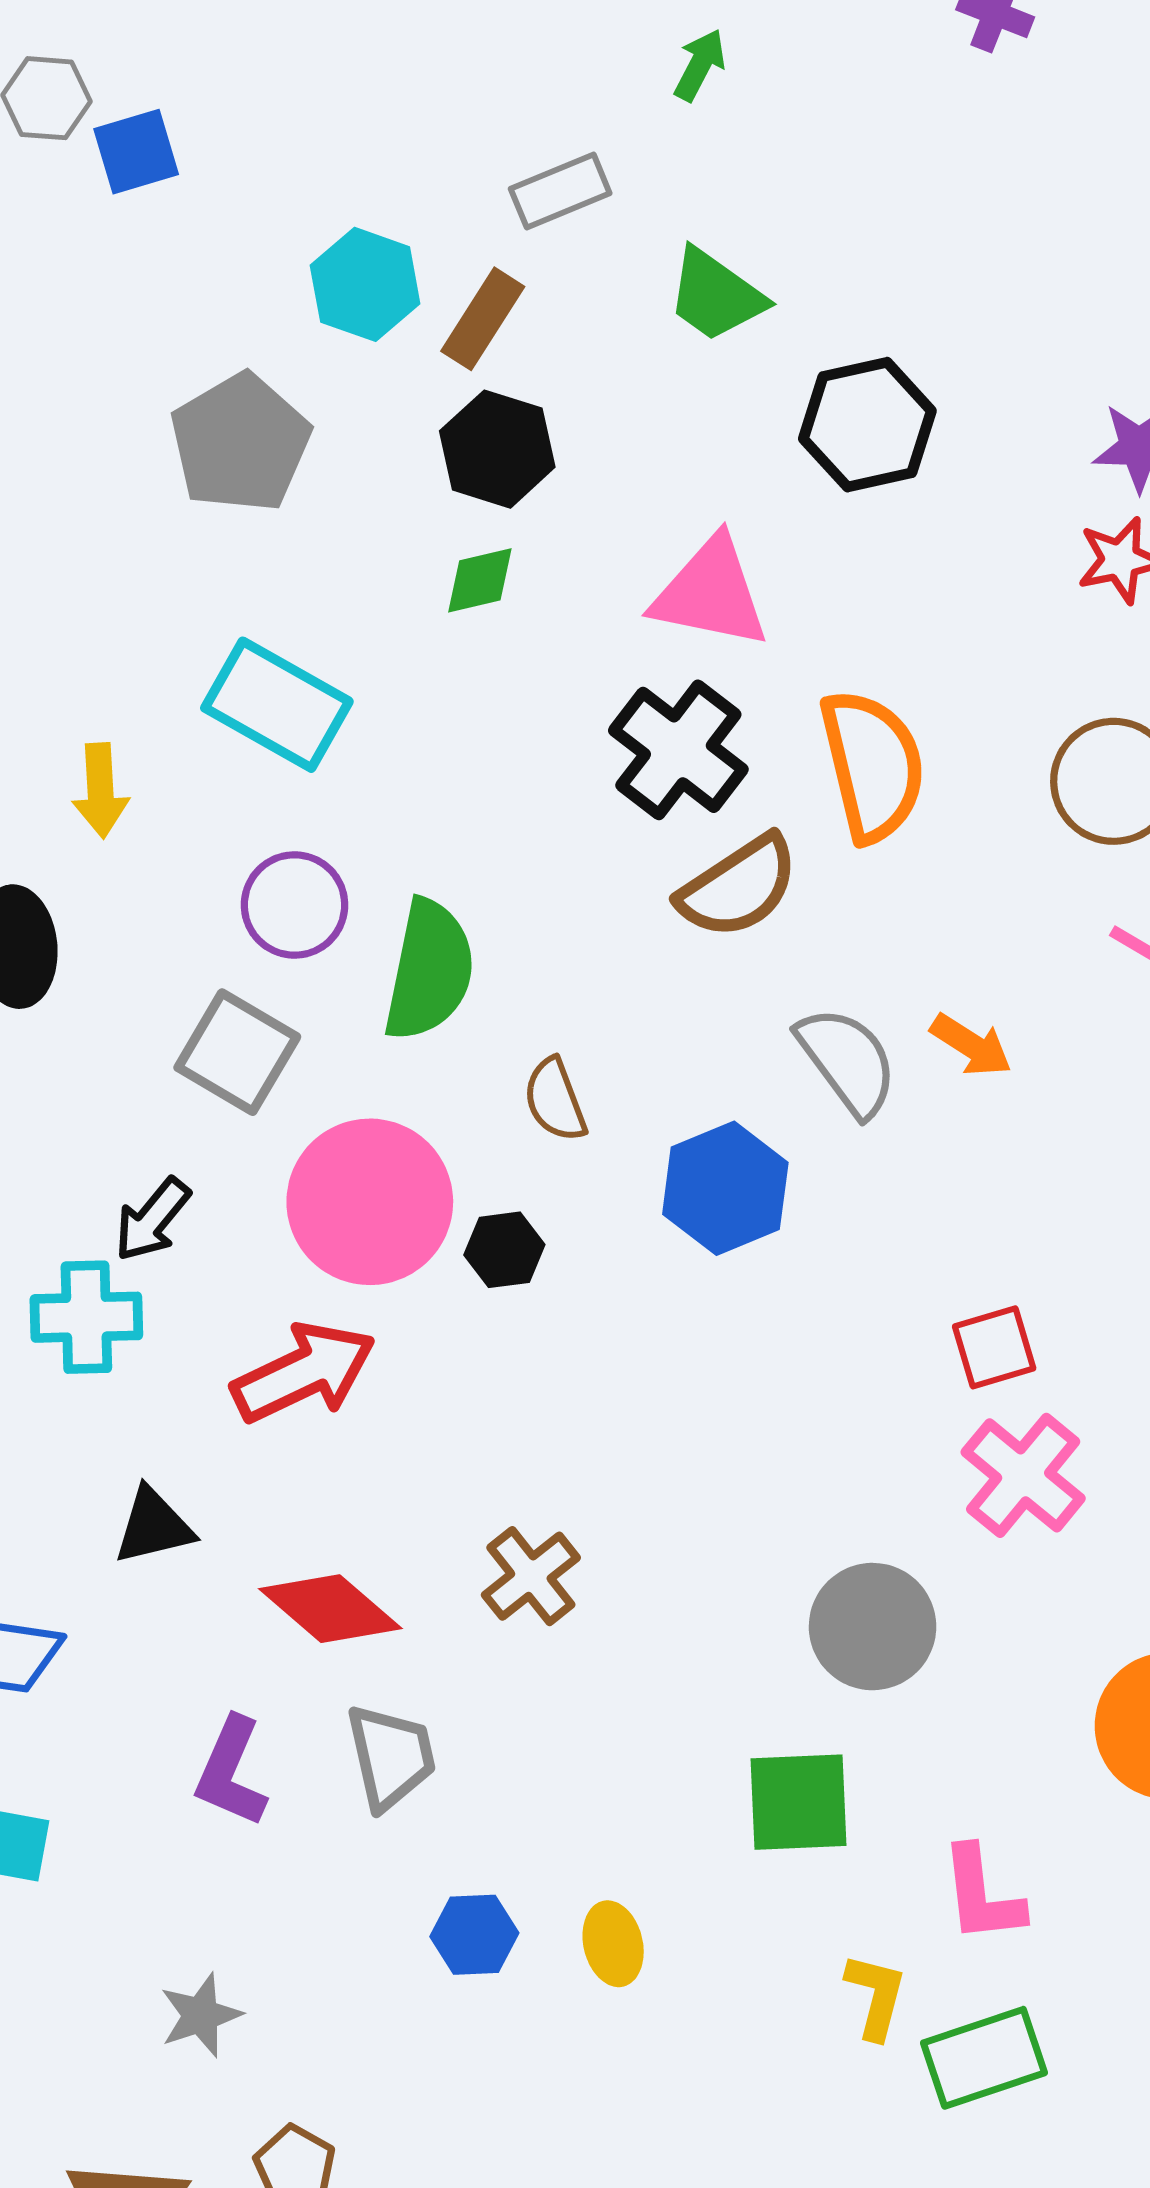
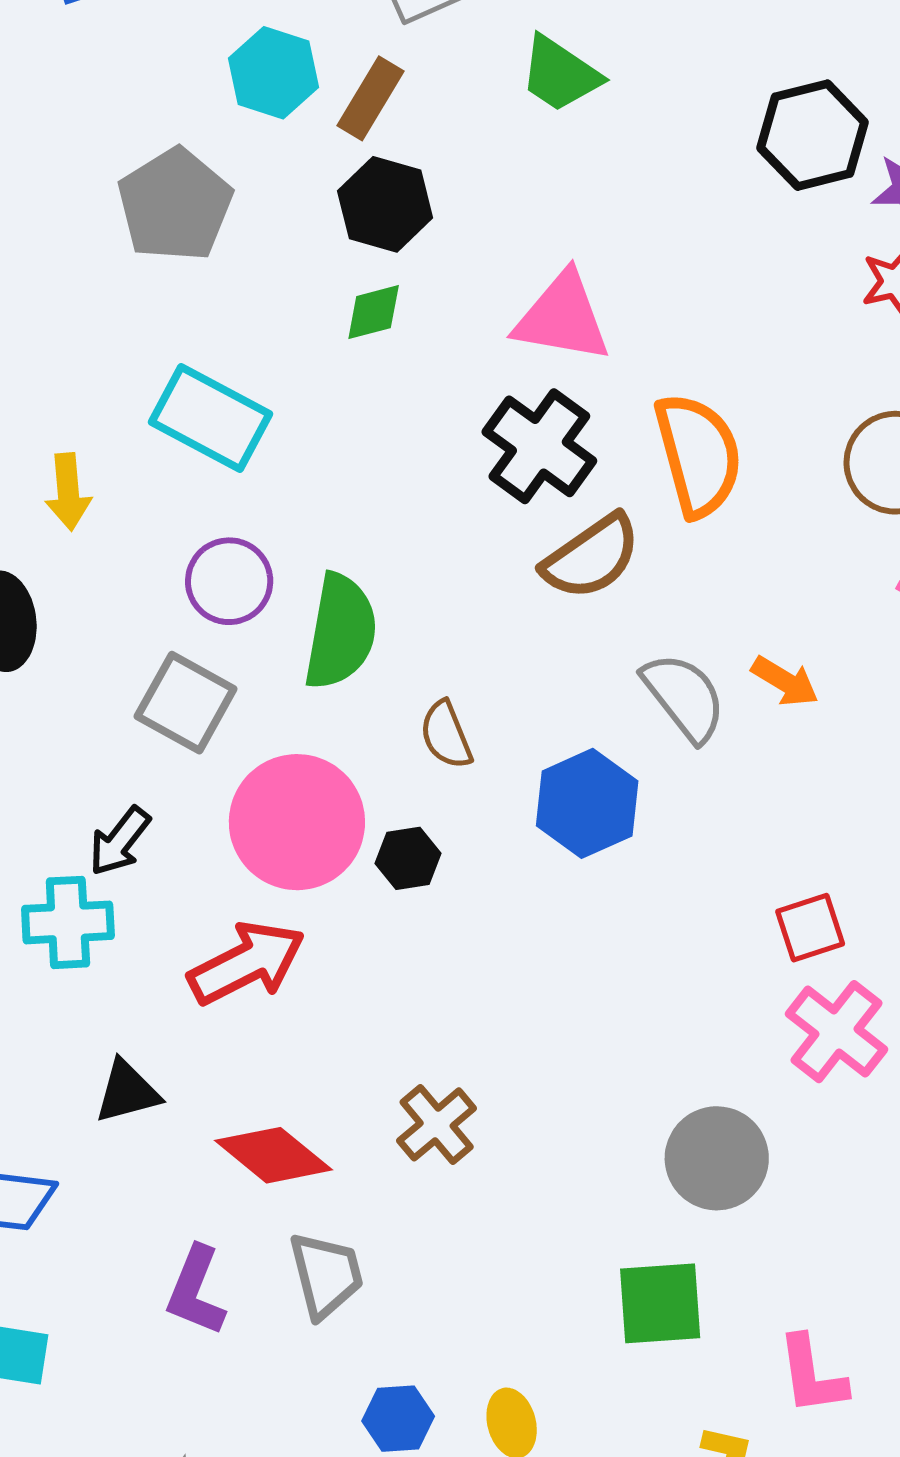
black hexagon: (867, 425) -> (813, 135), moved

